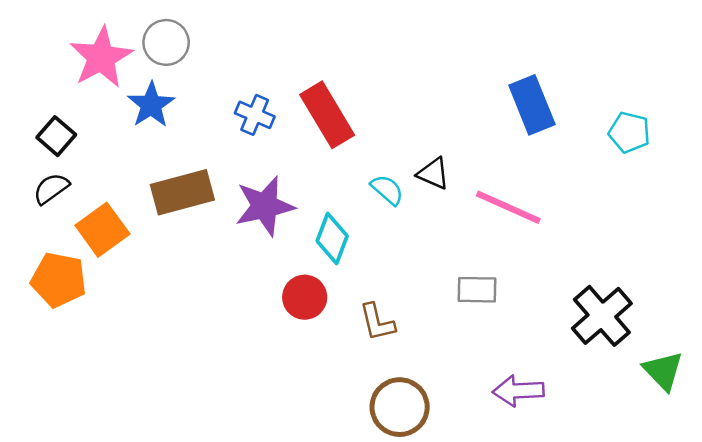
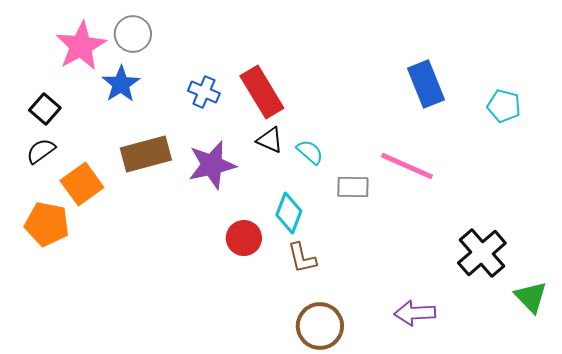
black triangle: (433, 174) -> (270, 140), moved
cyan diamond: (332, 238) -> (289, 213), moved
gray rectangle: (477, 290) -> (353, 187), moved

